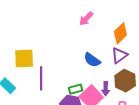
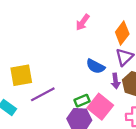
purple line: (41, 78) -> (43, 94), turned 70
purple arrow: (106, 89) -> (116, 81), moved

